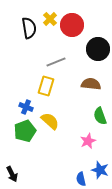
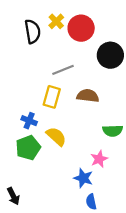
brown semicircle: (91, 84) -> (88, 96), moved
green semicircle: (100, 116) -> (113, 131), turned -72
blue star: (100, 170) -> (83, 178), moved

